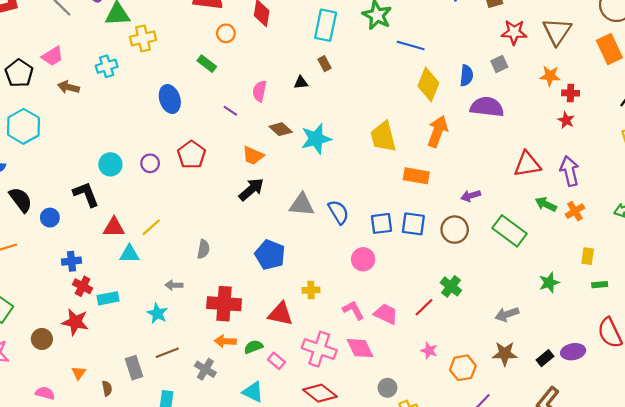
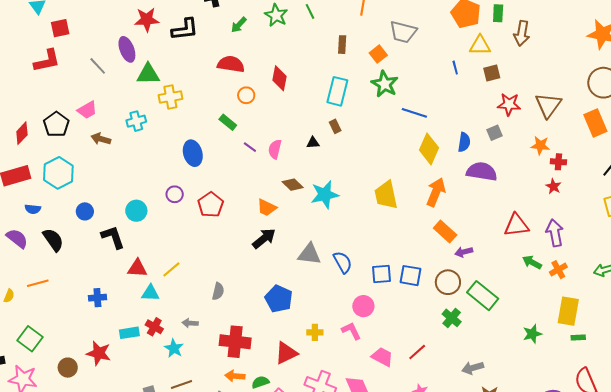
purple line: (230, 111) -> (250, 147), moved
purple circle: (150, 163) -> (175, 194), moved
orange rectangle: (416, 176) -> (445, 232), moved, turned 30
blue circle: (50, 218) -> (85, 211), moved
green rectangle: (510, 231) -> (483, 296), moved
yellow rectangle: (588, 256) -> (568, 311), size x1.8
red cross: (83, 286) -> (154, 327), moved
green cross: (451, 286) -> (452, 318), moved
pink L-shape: (353, 310) -> (351, 331), moved
red triangle: (280, 314) -> (286, 353), turned -40
gray arrow: (507, 314) -> (473, 368), moved

